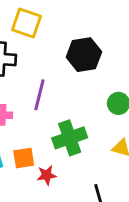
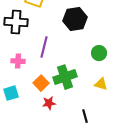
orange square: (24, 158) -> (41, 83), moved, turned -35

